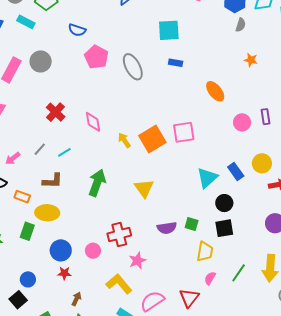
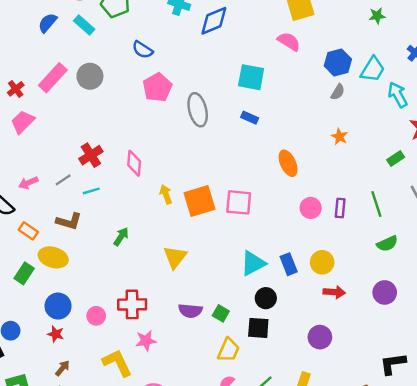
red cross: (56, 112) -> (91, 155), moved
green arrow: (97, 183) -> (121, 237), size x0.6

